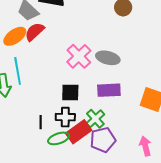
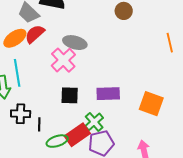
pink cross: (79, 56) -> (63, 60), moved
gray ellipse: (108, 58) -> (75, 43), moved
black cross: (65, 117) -> (21, 114), moved

